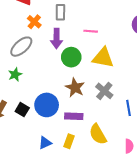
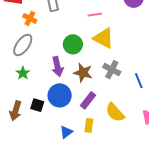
pink line: (91, 31) -> (95, 15), moved
purple arrow: (57, 38) -> (57, 67), moved
yellow triangle: (103, 58) -> (103, 38), turned 30
purple rectangle: (74, 116) -> (88, 100), turned -42

